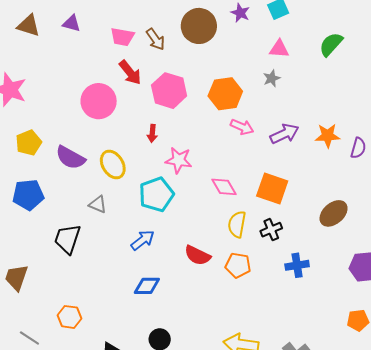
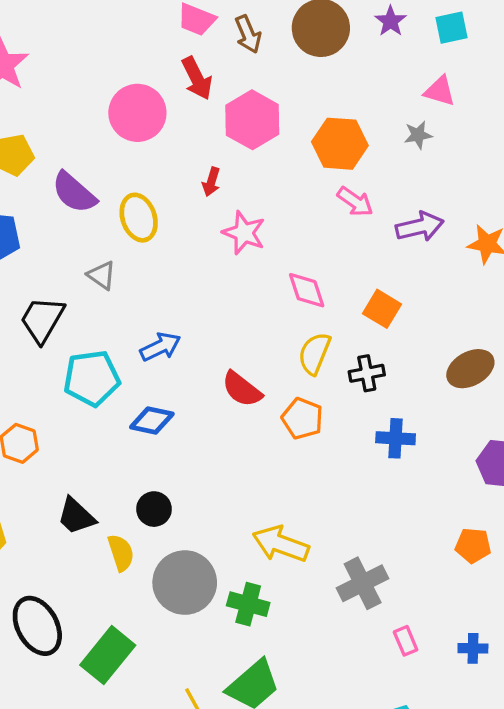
orange square: (272, 188) -> (382, 309), size x0.7
cyan pentagon: (156, 194) -> (92, 378), moved

